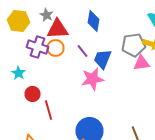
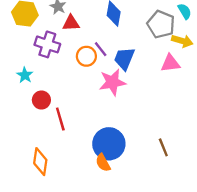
red triangle: (58, 29) -> (71, 23), size x0.7
gray pentagon: (134, 45) -> (161, 24), moved, turned 30
orange circle: (56, 48) -> (86, 56), moved

